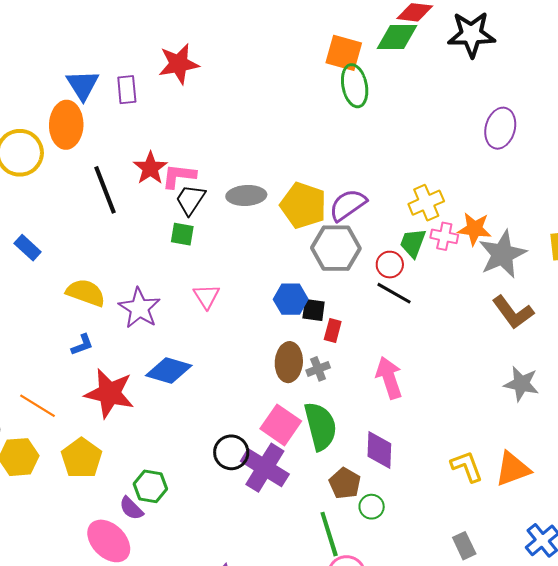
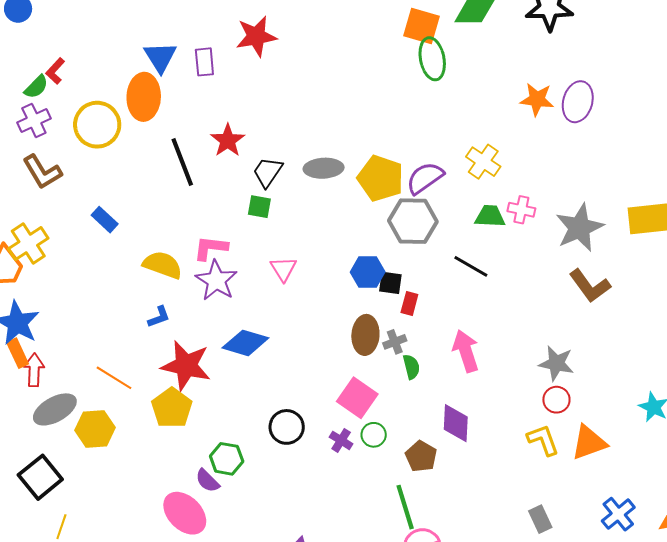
pink L-shape: (179, 176) -> (211, 248), moved
yellow cross: (426, 203) -> (483, 162), moved, turned -32
orange star: (475, 229) -> (537, 99), moved
green trapezoid: (413, 243) -> (490, 216), turned 72
red circle: (390, 265) -> (556, 400), moved
gray star: (521, 384) -> (556, 363), moved
green semicircle: (320, 426) -> (411, 367), moved, size x0.5
black circle: (231, 452) -> (287, 427), moved
yellow pentagon: (81, 458) -> (172, 408), moved
purple cross: (265, 468) -> (341, 440), size x0.5
green circle: (372, 507) -> (374, 435), moved

